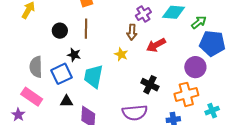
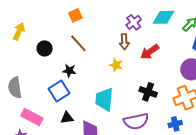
brown line: (86, 29) -> (78, 43), turned -36
black circle: (60, 31) -> (45, 48), moved
gray semicircle: (36, 67) -> (15, 88), moved
cyan trapezoid: (93, 76) -> (104, 99), moved

